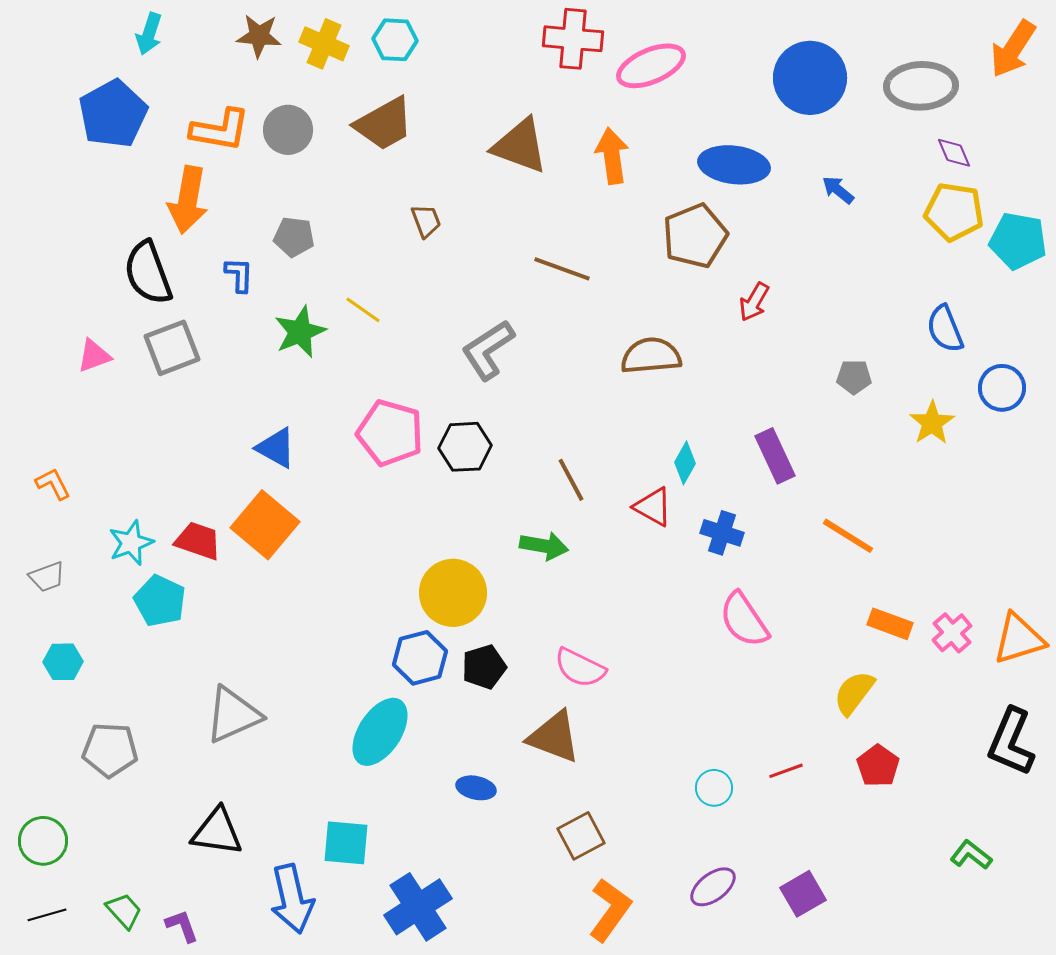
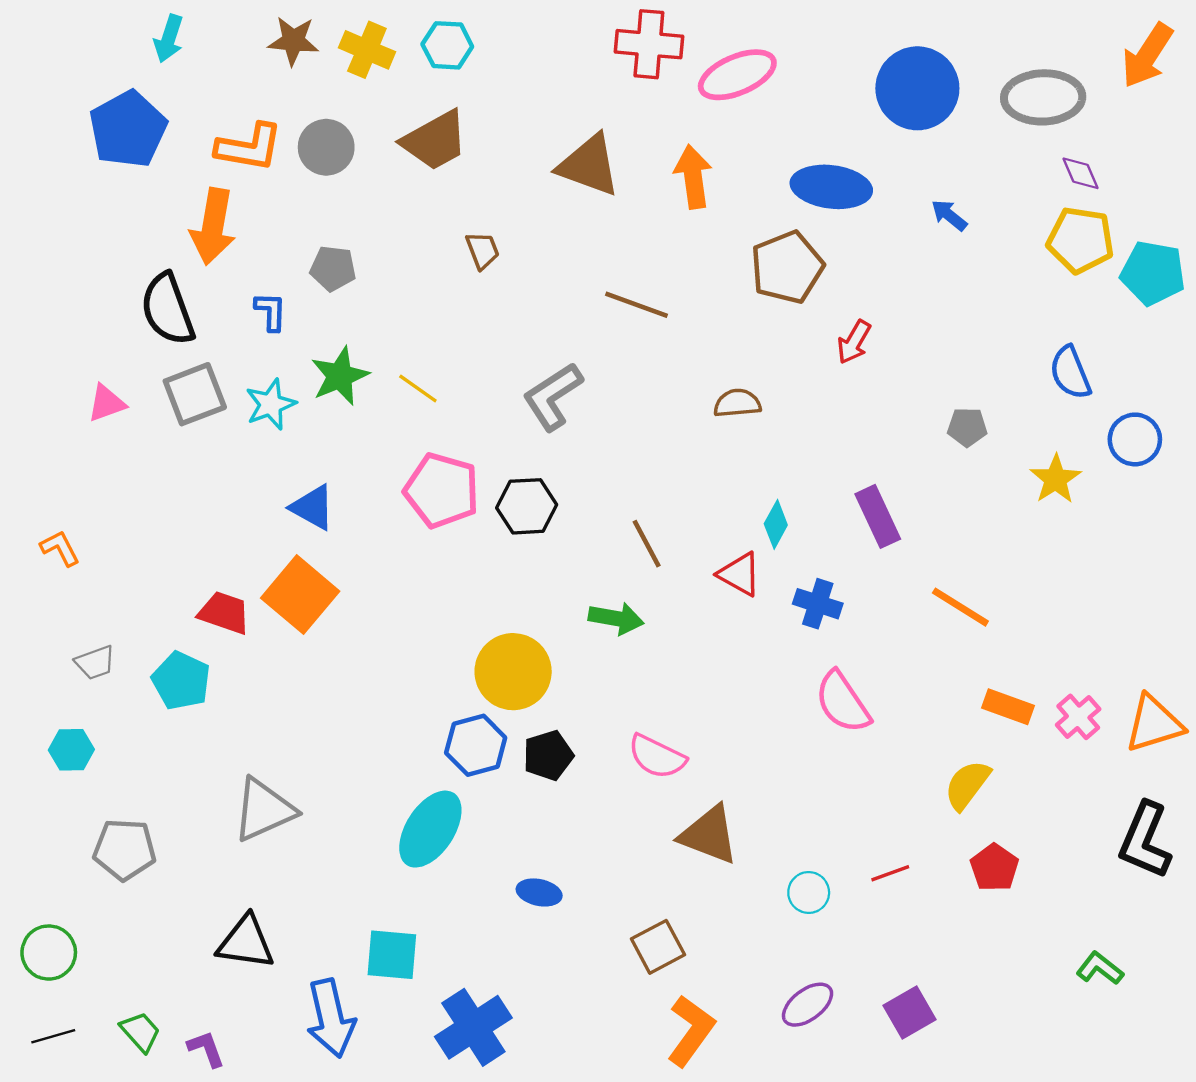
yellow line: (363, 310) -> (418, 388), moved
brown semicircle: (651, 356) -> (737, 403), size x0.7
cyan star: (131, 543) -> (271, 404), moved
gray trapezoid: (47, 577) -> (95, 663), moved
brown triangle: (554, 737) -> (709, 835), moved

